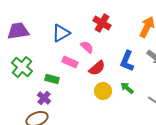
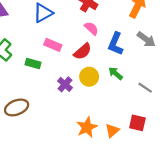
pink semicircle: (87, 47) -> (91, 28), moved
purple cross: (44, 98) -> (65, 84), moved

